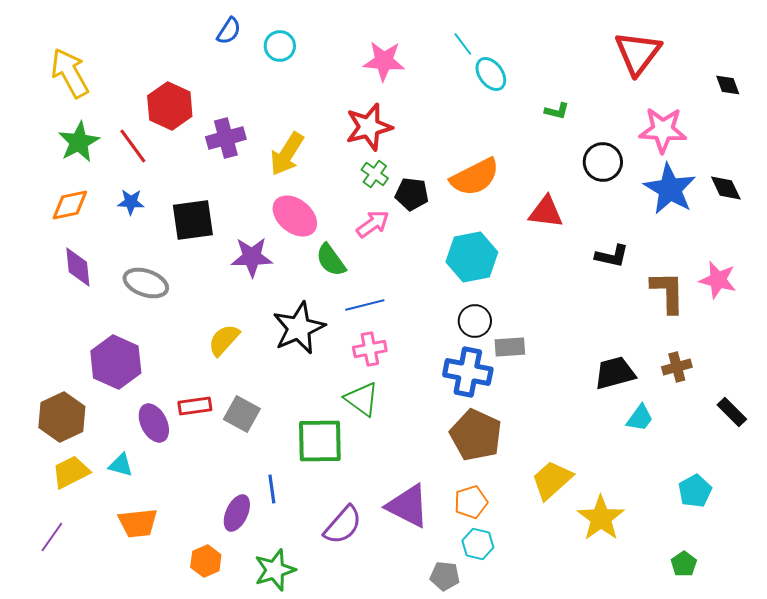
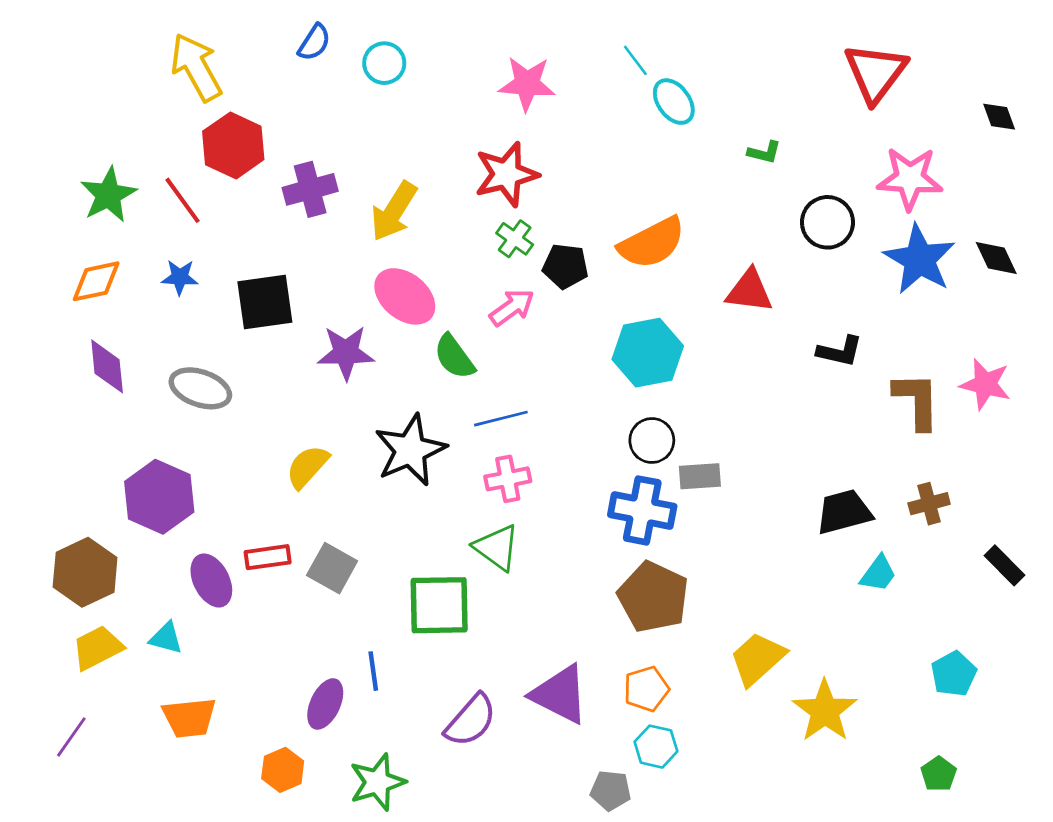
yellow arrow: (70, 73) -> (196, 67), moved

